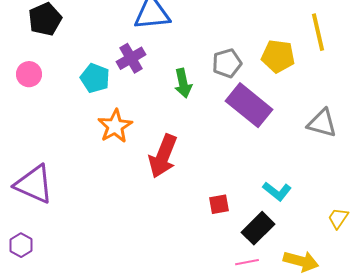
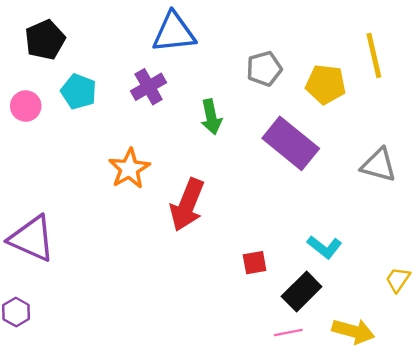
gray pentagon: (227, 63) -> (264, 69), moved
cyan pentagon: (95, 78) -> (79, 92), moved

